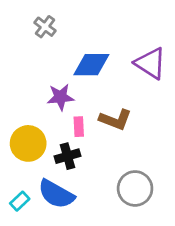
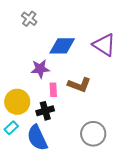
blue semicircle: (56, 194) -> (37, 138), turned 36
cyan rectangle: (20, 201) -> (11, 128), moved

